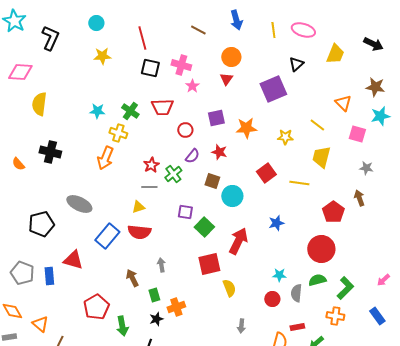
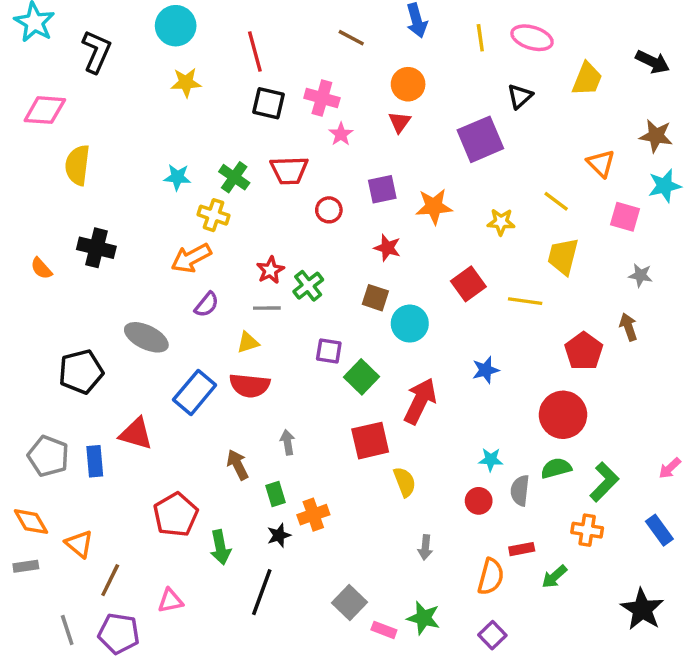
cyan circle: (96, 23) -> (176, 26), size x1.5
purple semicircle: (192, 156) -> (207, 305), moved
orange arrow: (105, 158) -> (191, 258), turned 40

